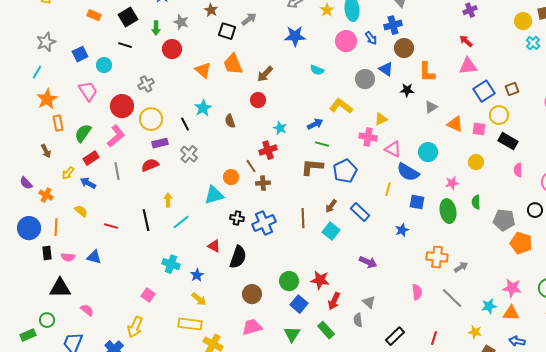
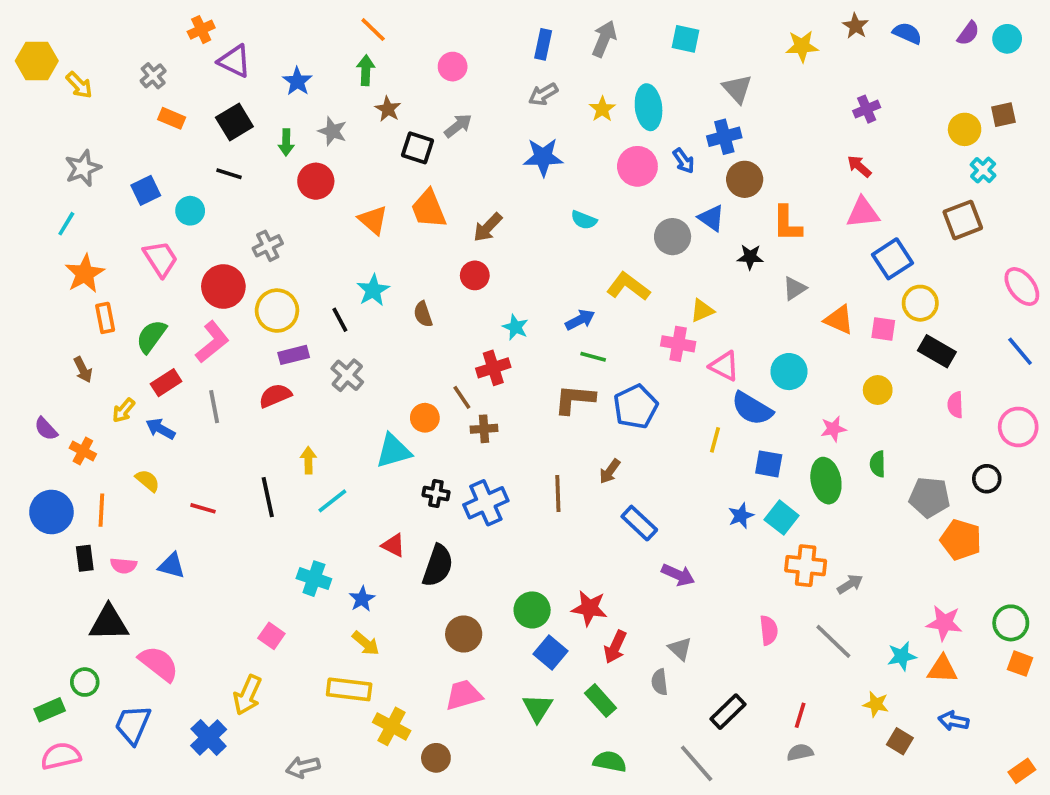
brown square: (512, 89) -> (963, 220), moved, size x1.5
blue rectangle: (360, 212) -> (639, 523), moved
cyan square: (331, 231) -> (782, 518), moved
pink semicircle: (87, 310) -> (159, 664), size x1.6

